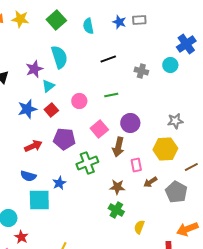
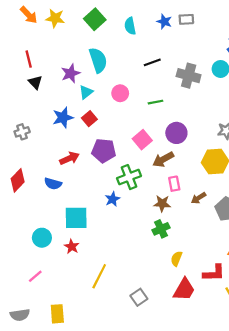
gray cross: (141, 71) -> (189, 76), size x1.5
pink circle: (79, 101) -> (120, 93), moved
brown arrow: (118, 147) -> (163, 159), turned 48
pink rectangle: (136, 165) -> (174, 184), moved
blue semicircle: (28, 176) -> (53, 184), moved
blue star: (59, 183) -> (112, 199), moved
green cross: (116, 210) -> (161, 229), turned 35
yellow semicircle: (139, 227) -> (176, 259), moved
red star: (21, 237) -> (72, 247), moved

